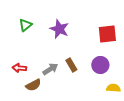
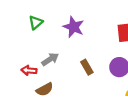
gray arrow: (50, 69) -> (50, 59), moved

